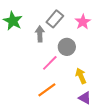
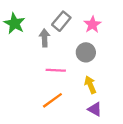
gray circle: (67, 47) -> (86, 52), moved
pink line: (50, 63) -> (56, 70), turned 48

